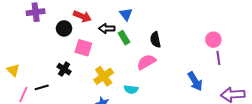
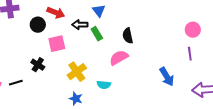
pink circle: (213, 40) -> (193, 30), moved
pink square: (83, 48) -> (57, 44), turned -30

